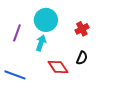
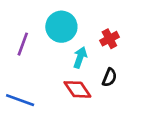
cyan arrow: (41, 43) -> (80, 57), moved

